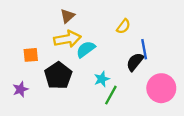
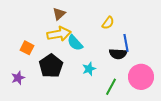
cyan semicircle: (86, 49) -> (75, 43), turned -96
orange square: (31, 55) -> (27, 48), turned 32
black semicircle: (135, 62) -> (118, 54), turned -126
green line: (111, 95) -> (111, 87), moved

